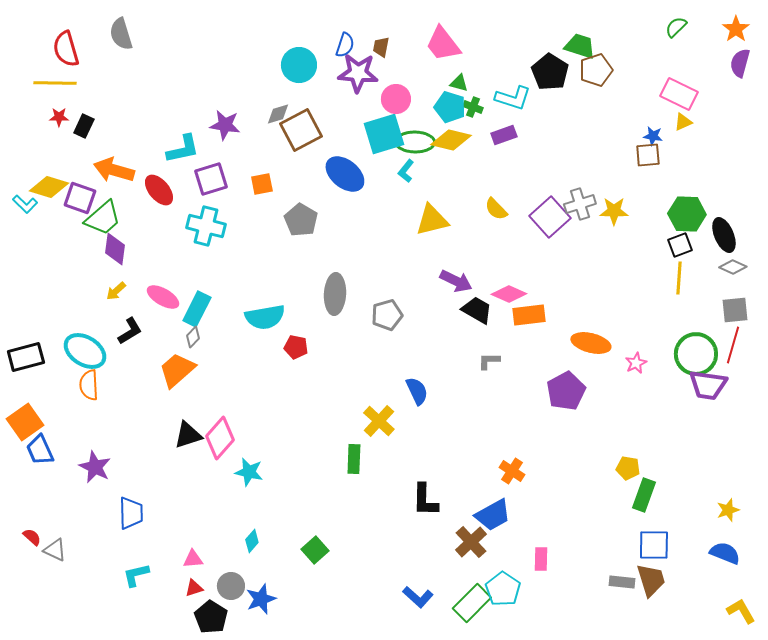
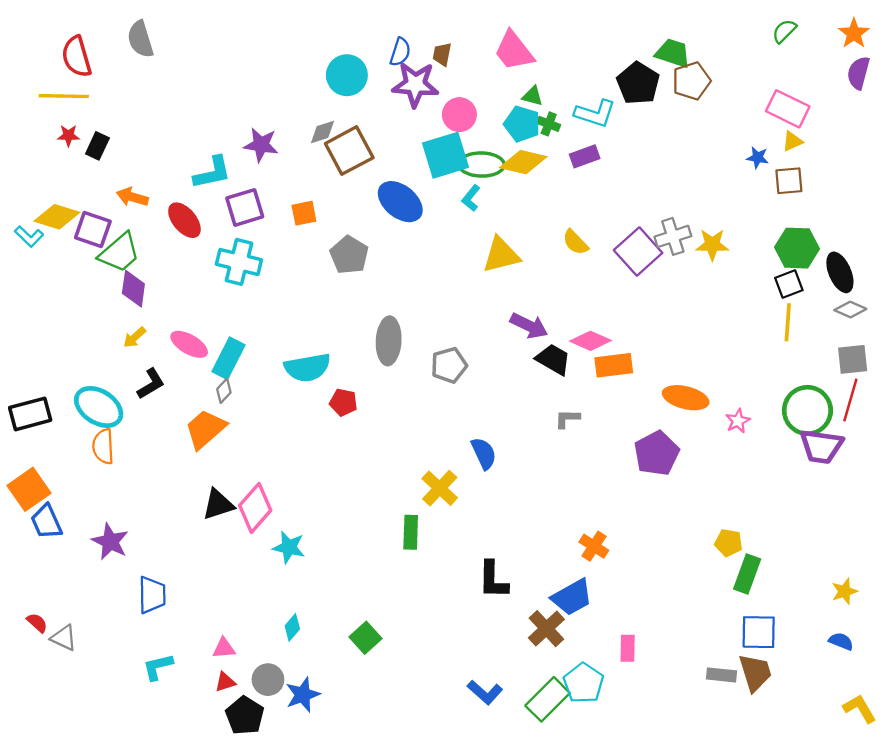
brown square: (648, 155) -> (789, 181), moved
orange arrow: (114, 170) -> (132, 197), size x0.7
blue semicircle: (725, 553) -> (841, 641), size x0.7

